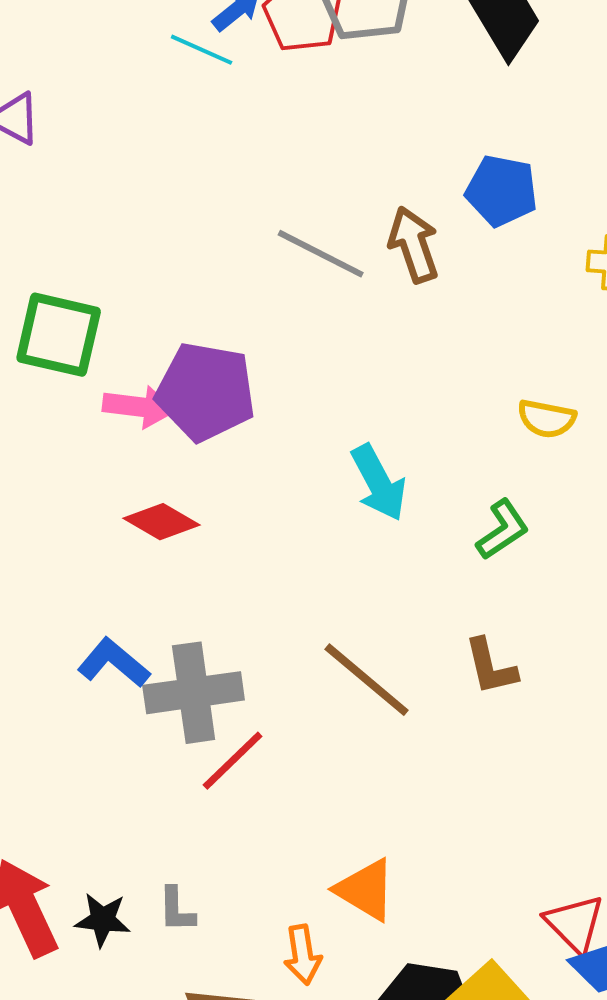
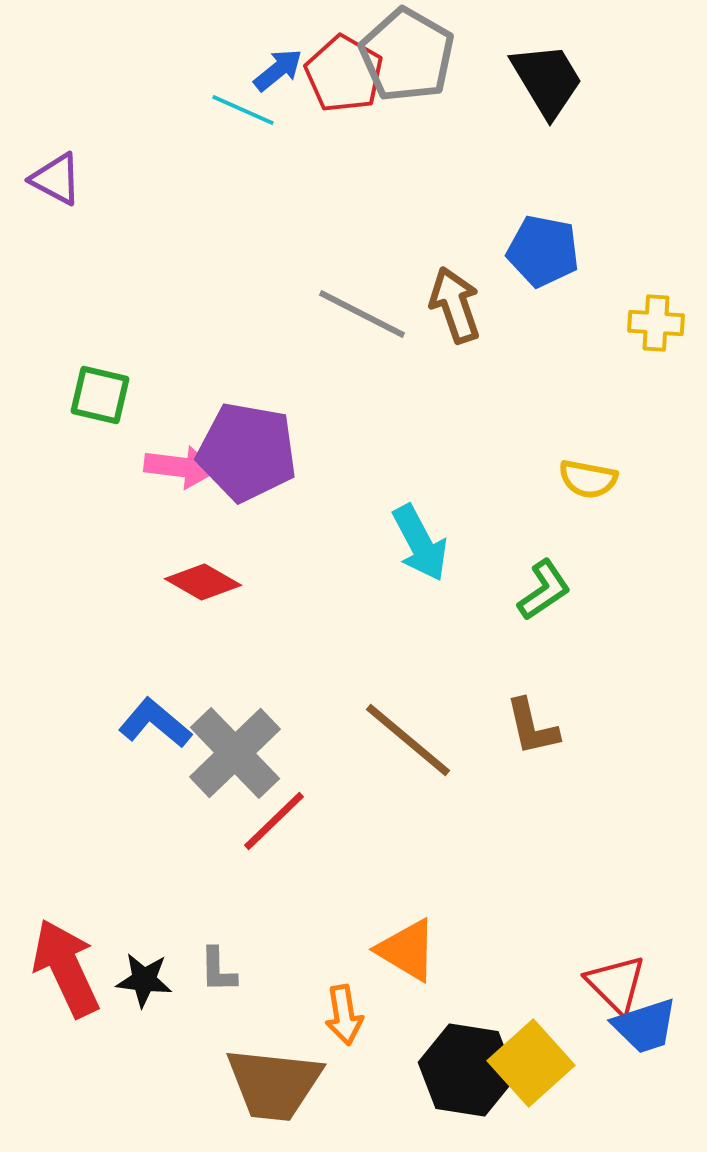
green square: (59, 335) -> (100, 395), size x0.7
gray cross: (194, 693) -> (235, 753), turned -36

